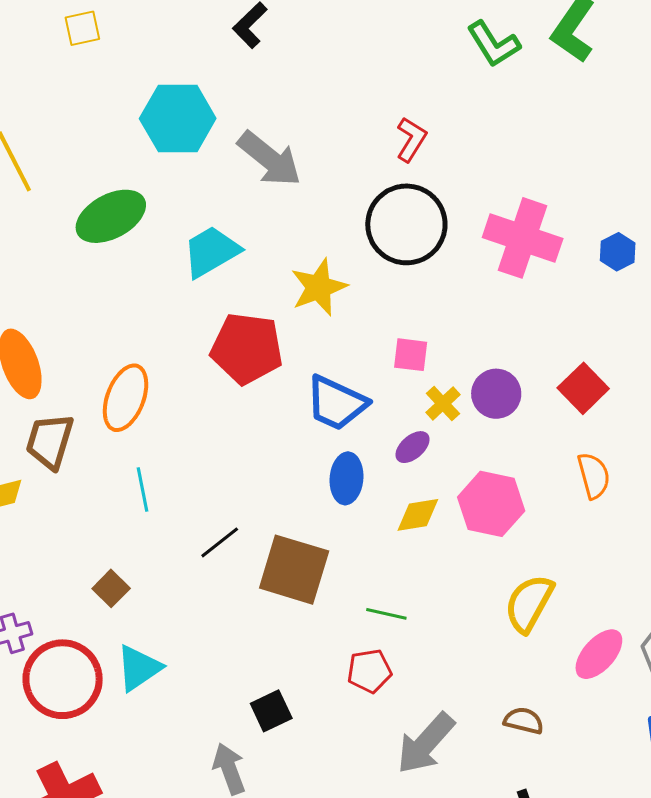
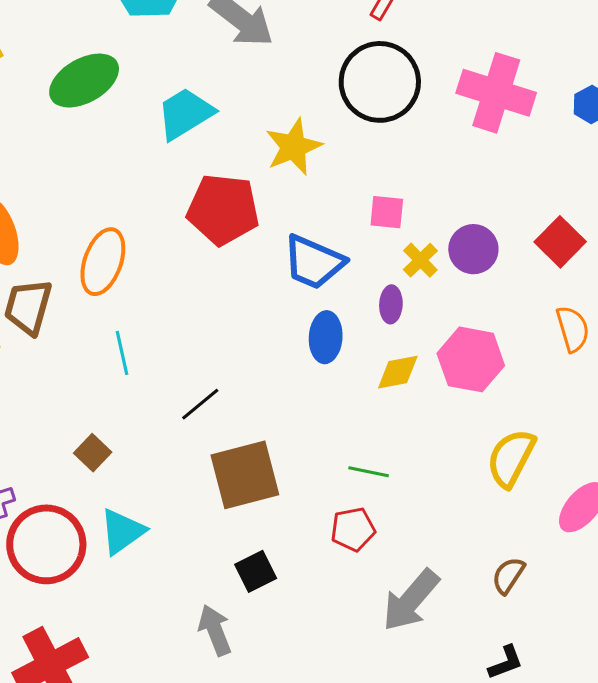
purple ellipse: (413, 447) -> (391, 304), turned -45
brown square: (294, 570) -> (245, 475), moved, turned -30
brown semicircle: (524, 721) -> (508, 575), turned -69

